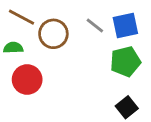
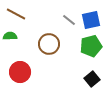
brown circle: (53, 34) -> (49, 44), moved
red circle: (27, 80) -> (20, 72), moved

